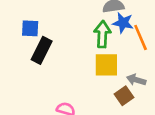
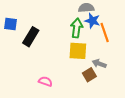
blue square: (30, 28) -> (11, 24), moved

